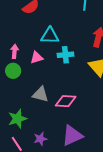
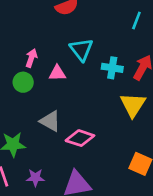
cyan triangle: (50, 36) -> (81, 50), turned 36
cyan cross: (65, 55) -> (112, 68), moved

